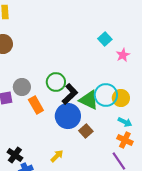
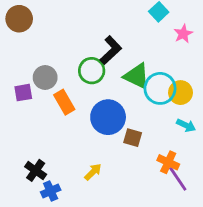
black L-shape: (70, 94) -> (111, 50), moved
green triangle: (89, 100) -> (137, 76), moved
brown square: (86, 131) -> (133, 138), turned -32
orange cross: (125, 140) -> (168, 162), moved

